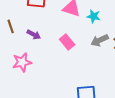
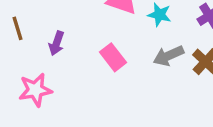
purple arrow: (34, 35) -> (57, 43), turned 80

